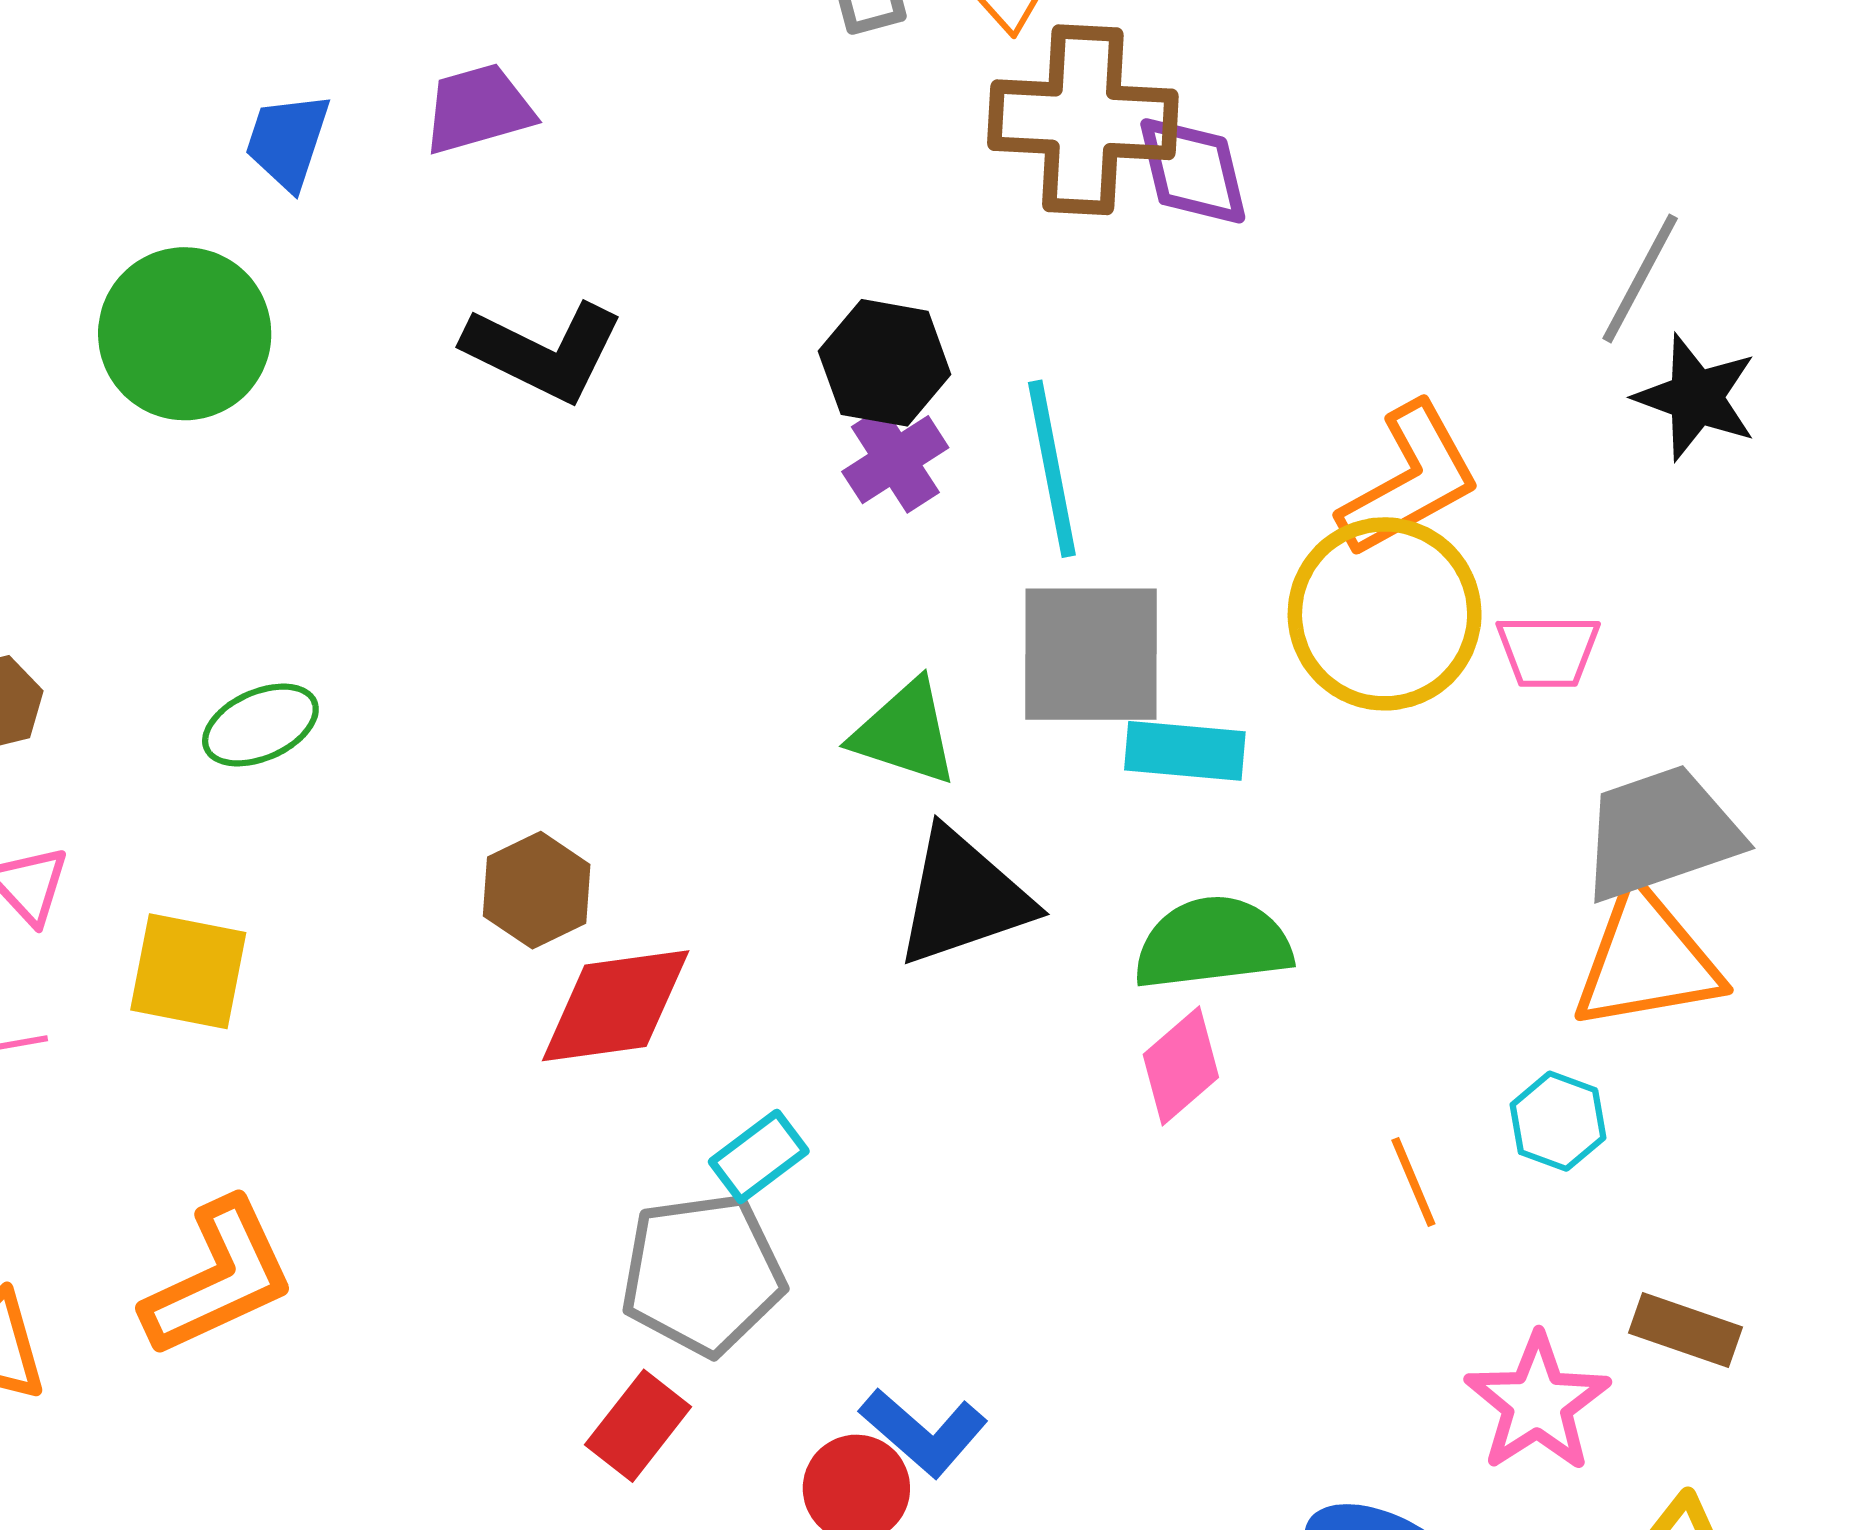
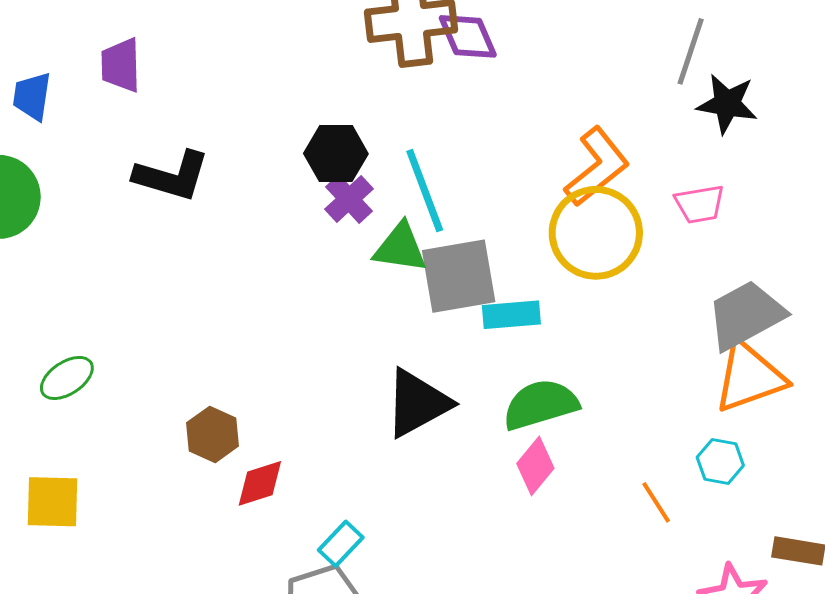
purple trapezoid: (478, 109) -> (121, 65), turned -66
pink trapezoid: (1548, 651) -> (700, 204), moved
green triangle: (905, 733) -> (400, 248), moved
red diamond: (616, 1006) -> (260, 483), size x0.7

